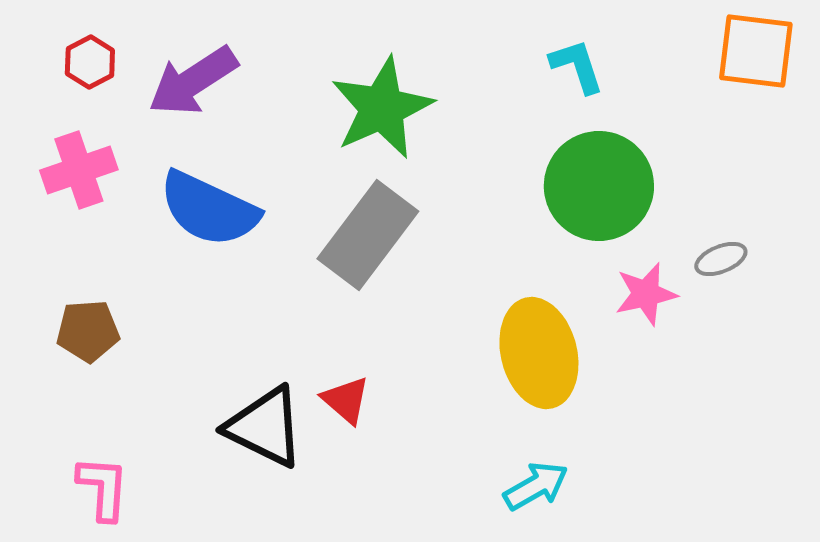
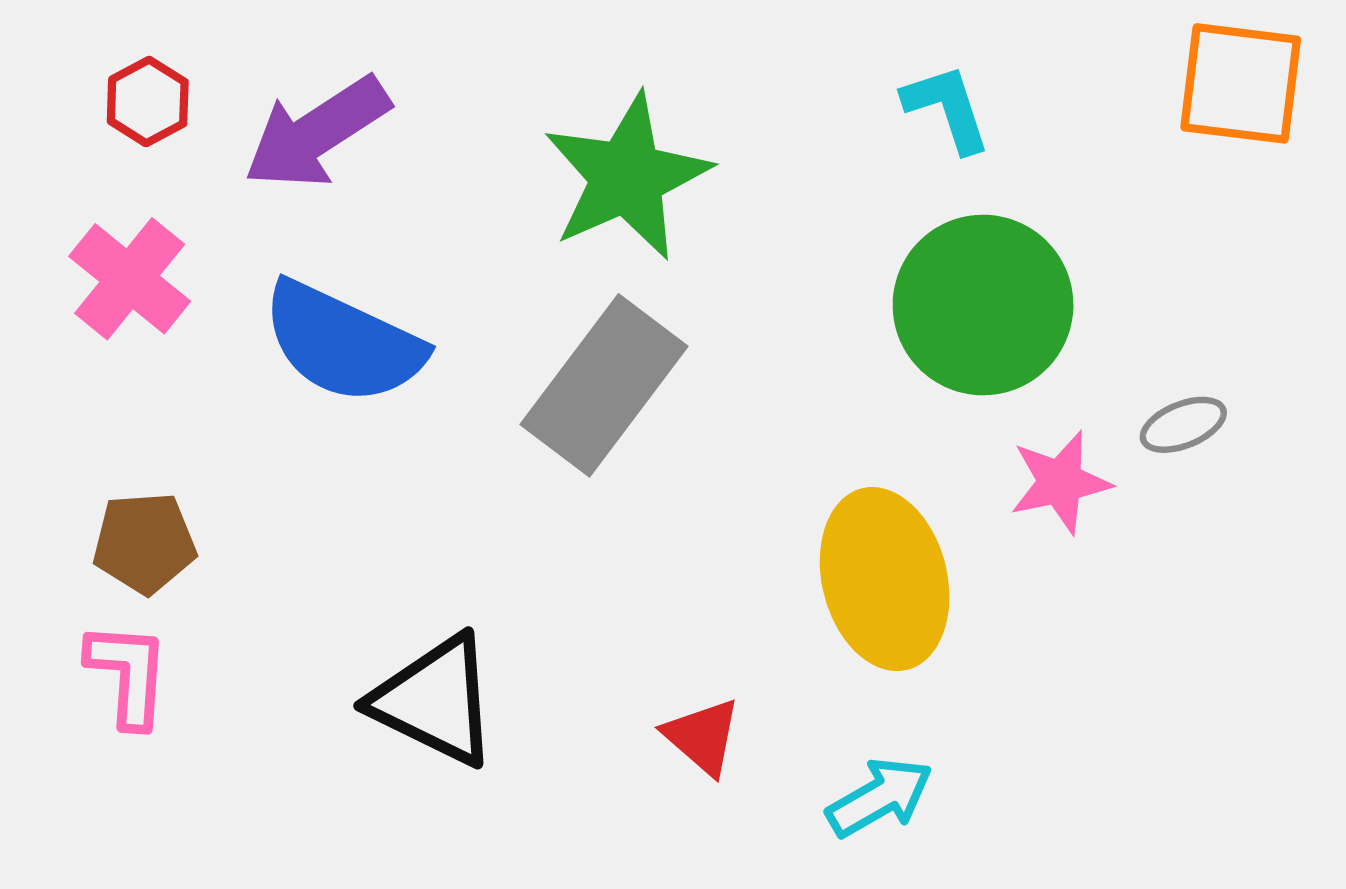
pink cross: (79, 170) -> (130, 279), turned -32
red triangle: (346, 400) -> (702, 737), moved
pink L-shape: (103, 488) -> (128, 674), moved

